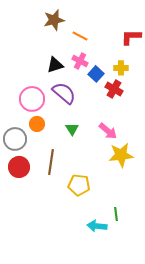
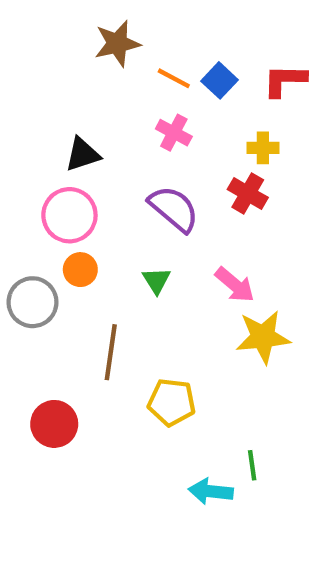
black triangle: (55, 65) -> (82, 154), moved
blue square: (96, 74) -> (219, 80), moved
purple semicircle: (64, 93) -> (174, 209), moved
red circle: (19, 167) -> (54, 424), moved

